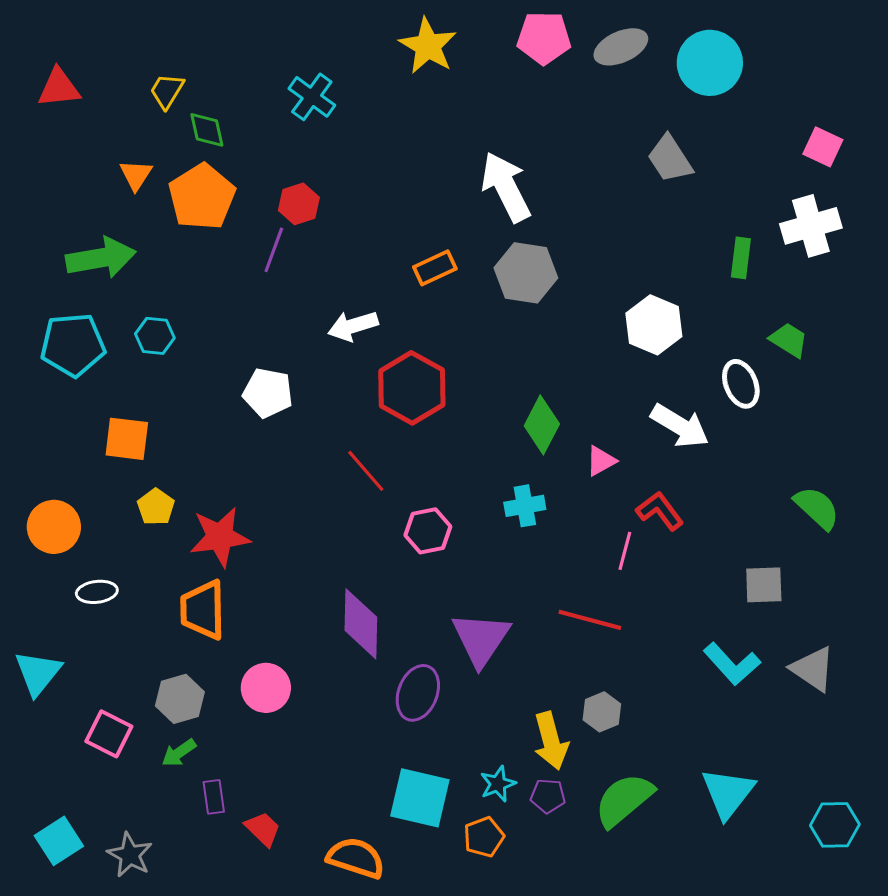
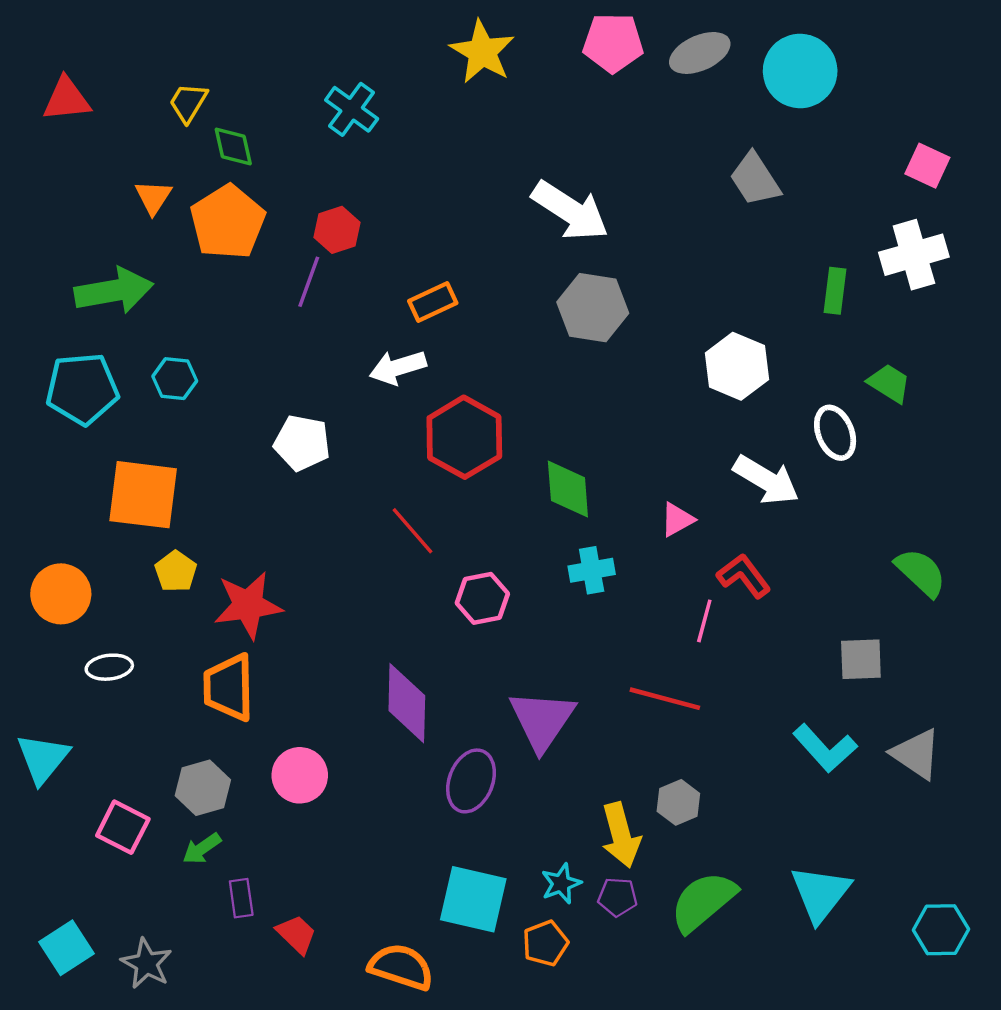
white arrow: (506, 187) -> (570, 211), turned 150
orange rectangle: (435, 268) -> (433, 302), moved
green diamond: (542, 425) -> (568, 489), moved, turned -32
orange square: (127, 439) -> (143, 495), size x1.4

